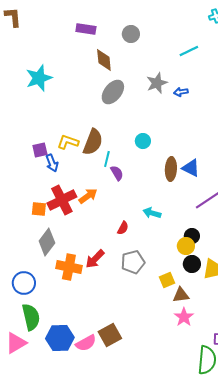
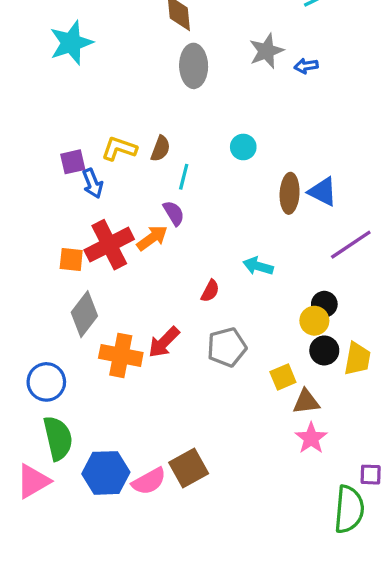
gray ellipse: (113, 92) -> (194, 66), turned -40
brown semicircle: (93, 142) -> (161, 149), size x0.6
purple semicircle: (117, 173) -> (174, 213), moved

